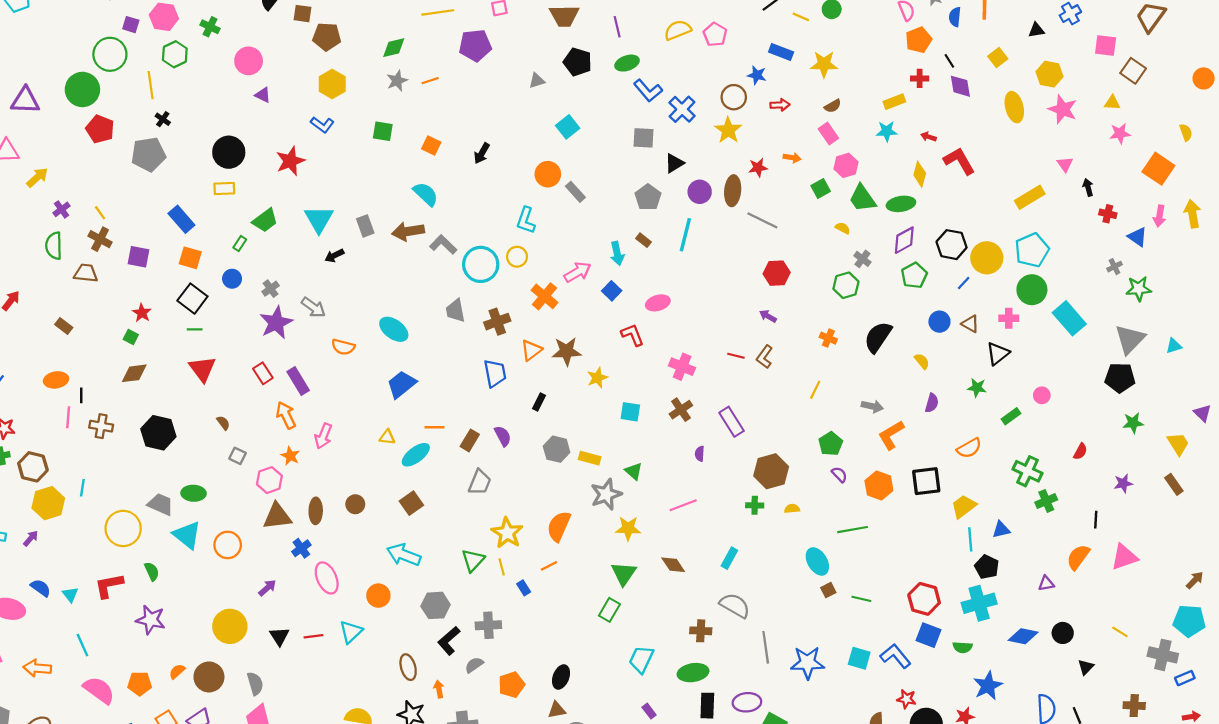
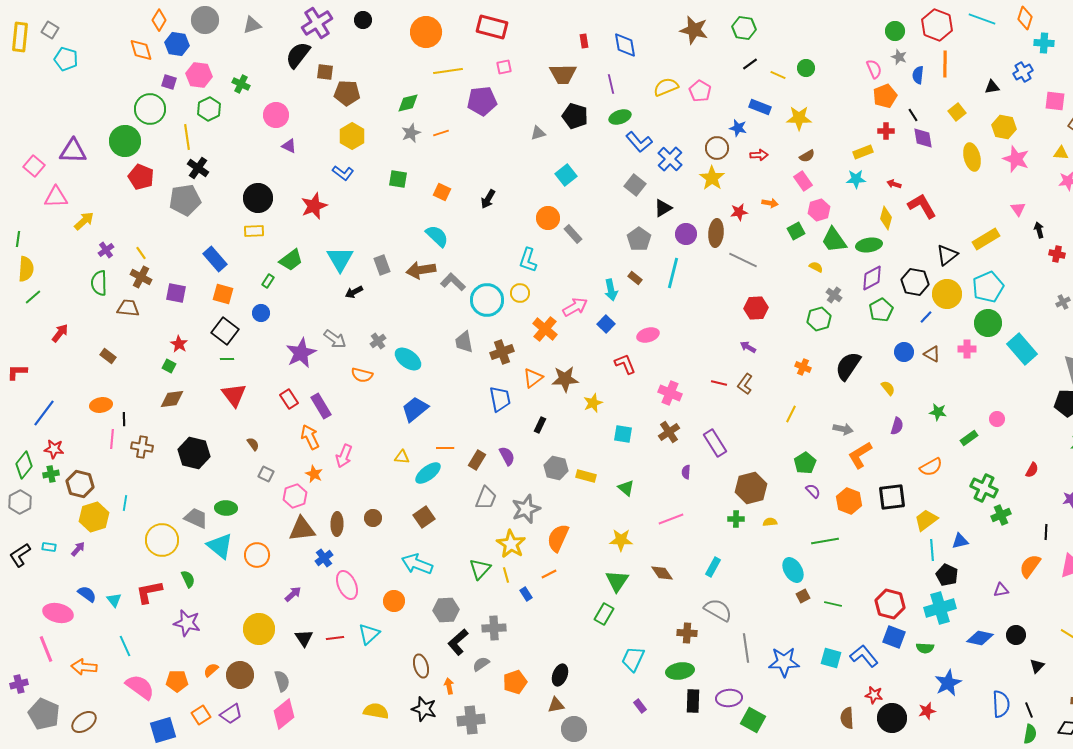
black cross: (163, 119) -> (198, 168), size x1.5
gray square: (644, 138) -> (635, 185), turned 35
gray cross: (271, 289) -> (378, 341), moved
black triangle: (998, 354) -> (947, 255), moved
gray star: (606, 494) -> (526, 509), moved

